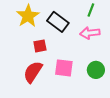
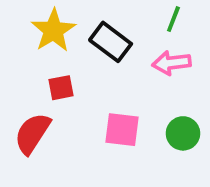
red square: (40, 46) -> (61, 88), moved
red semicircle: (33, 72) -> (32, 133), moved

